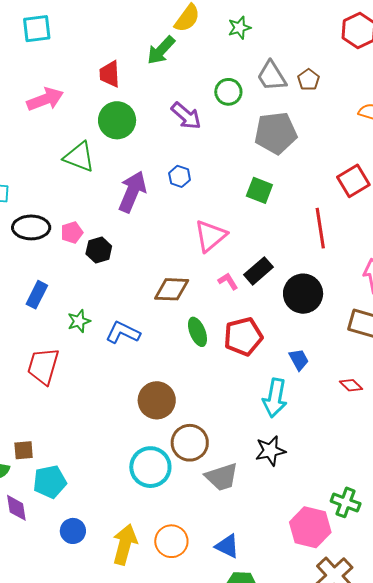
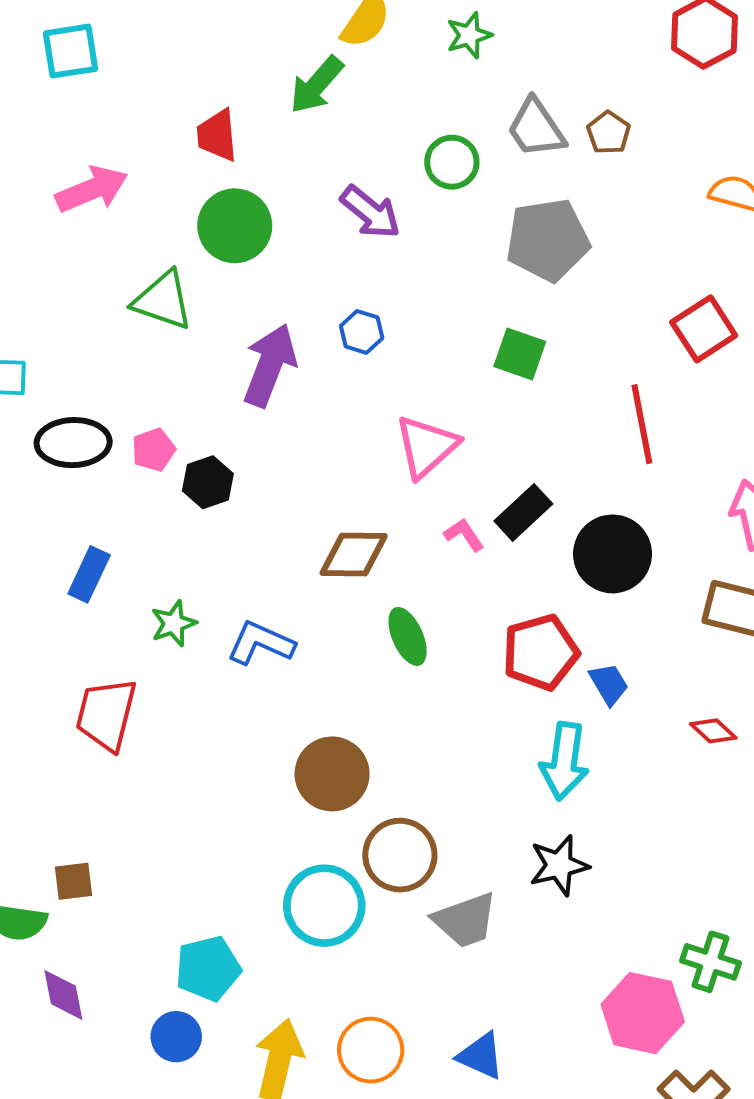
red pentagon: (243, 337) -> (541, 652), moved
cyan pentagon: (50, 482) -> (208, 968), moved

